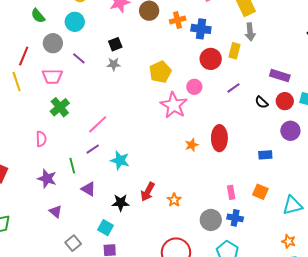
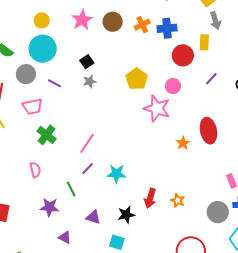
cyan circle: (75, 22) -> (43, 49), size x1.4
purple triangle: (88, 189) -> (93, 217), moved

